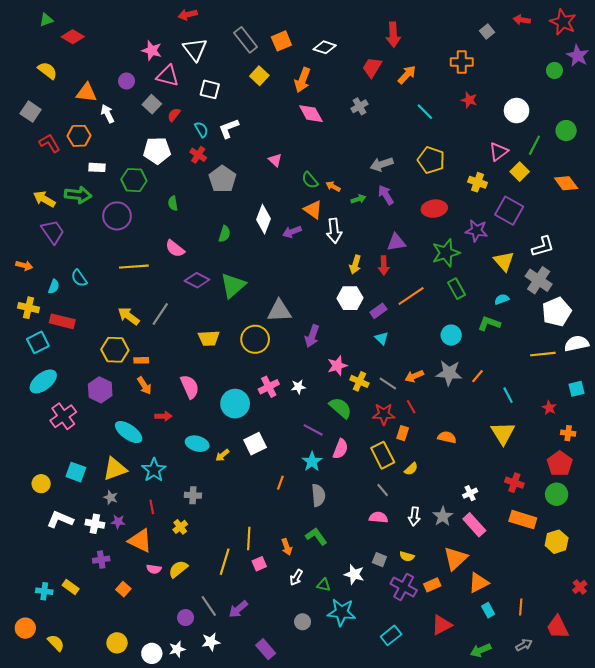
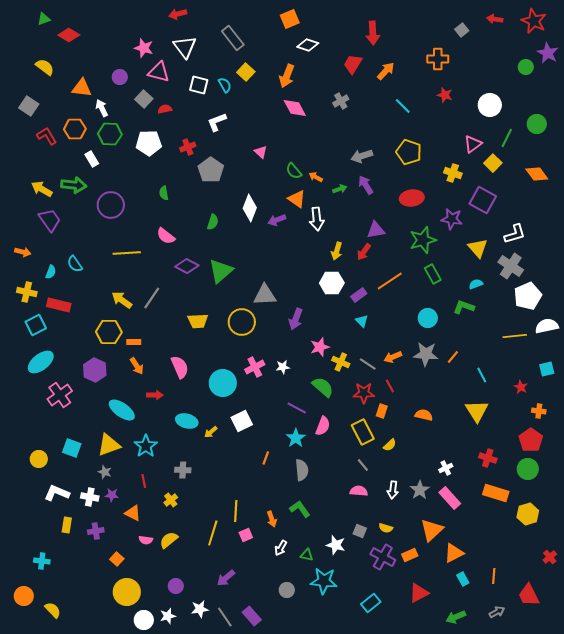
orange square: (281, 41) -> (290, 19), moved
red semicircle: (174, 115) -> (165, 109), turned 40
cyan semicircle: (201, 130) -> (225, 85), moved
red cross: (198, 155) -> (188, 147), turned 35
white rectangle: (97, 167) -> (92, 159), turned 56
green hexagon: (134, 180) -> (110, 134), moved
red arrow: (384, 265) -> (364, 252), turned 36
orange triangle: (140, 541) -> (133, 513), size x0.7
yellow rectangle: (71, 587) -> (67, 525), moved, turned 63
gray line: (209, 606) -> (225, 617), moved
yellow circle: (117, 643) -> (127, 592), moved, size x1.4

